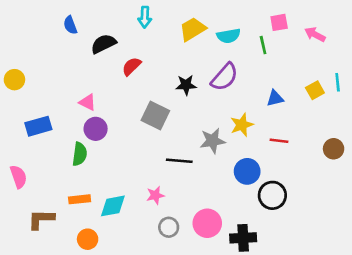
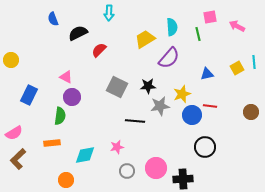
yellow trapezoid: (193, 29) -> (145, 39), moved
cyan semicircle: (229, 36) -> (172, 27), turned -84
black star: (186, 85) -> (148, 86), moved
blue rectangle: (38, 126) -> (29, 95), turned -48
blue circle: (247, 171) -> (192, 115), moved
pink semicircle: (18, 177) -> (14, 133), turned 78
orange rectangle: (80, 199) -> (52, 143), moved
brown L-shape: (41, 219) -> (18, 159), moved, turned -45

